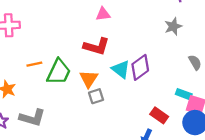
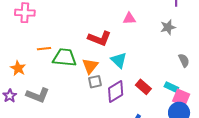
pink triangle: (103, 14) -> (129, 19), moved
purple diamond: (140, 67) -> (116, 91), moved
green trapezoid: (59, 72) -> (65, 57), turned -115
red rectangle: (159, 115) -> (143, 87), moved

